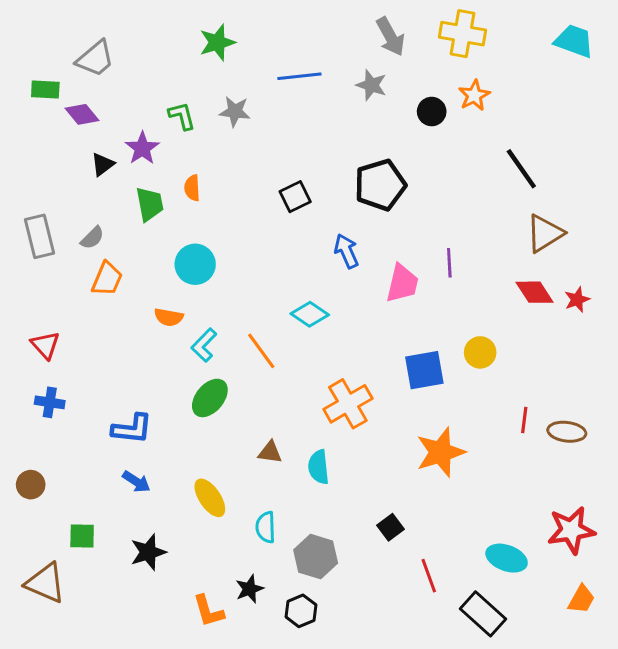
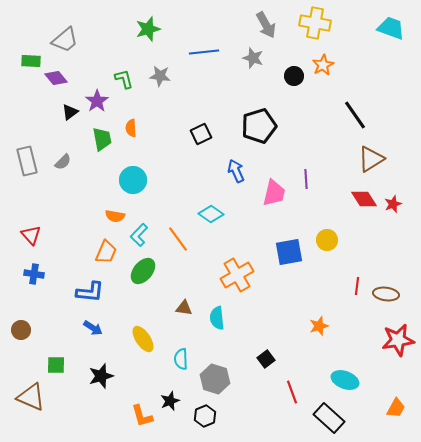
orange trapezoid: (107, 279) -> (106, 252), moved
orange star: (440, 452) -> (319, 326), moved, size x0.6
red star: (571, 530) -> (398, 340), moved

